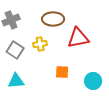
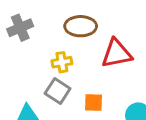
gray square: (15, 50) -> (58, 91), moved

